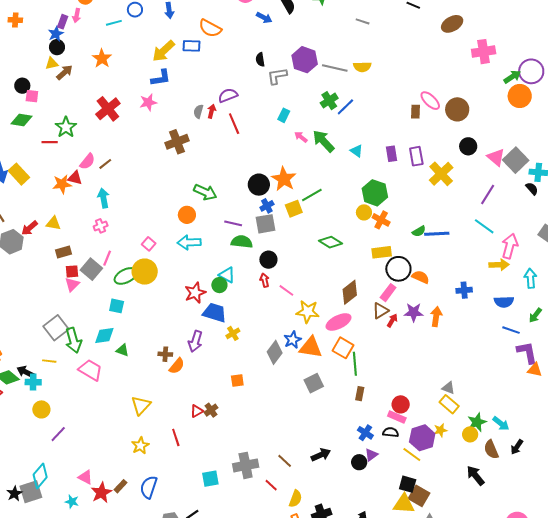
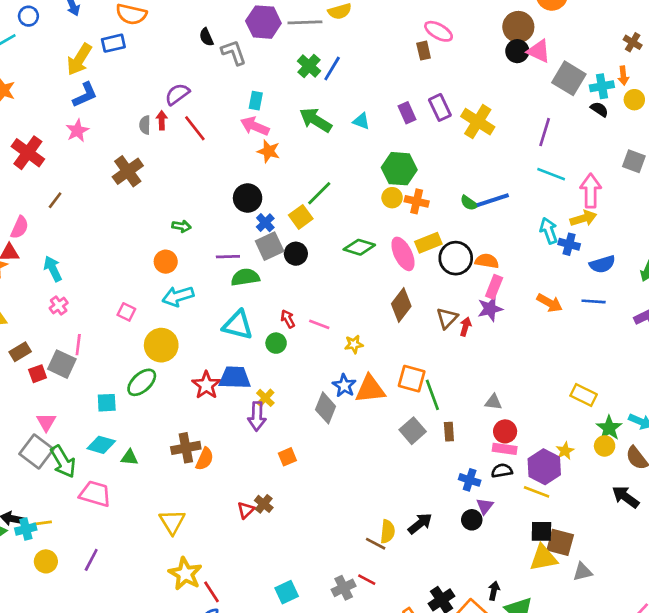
gray L-shape: (277, 76) -> (234, 52), turned 95
brown circle: (457, 109) -> (518, 27), moved
pink arrow: (301, 137) -> (255, 126), moved, size x1.5
black circle: (468, 146) -> (517, 51), moved
pink triangle: (496, 157) -> (539, 51), moved
brown line: (105, 164) -> (55, 200), moved
orange star: (284, 179) -> (269, 151), moved, size x0.7
green arrow: (205, 192) -> (181, 226), size x0.6
green semicircle: (419, 231) -> (469, 203), turned 80
black circle: (268, 260) -> (296, 254), moved
yellow circle: (145, 272) -> (161, 345), moved
cyan triangle: (227, 275) -> (238, 325), size x1.4
green ellipse: (126, 276) -> (142, 382), moved
cyan arrow: (530, 278) -> (549, 231), moved
pink triangle: (72, 285) -> (46, 422), moved
green circle: (219, 285) -> (276, 343), moved
blue cross: (464, 290) -> (569, 244), moved, turned 35
red star: (195, 293) -> (206, 385), moved
pink rectangle: (388, 293) -> (494, 287), moved
yellow star: (308, 312) -> (354, 344), size x0.6
orange arrow: (436, 317) -> (550, 303), moved, turned 126
pink ellipse: (338, 322) -> (403, 254), moved, turned -75
blue line: (511, 330) -> (594, 301), moved
cyan diamond: (104, 336) -> (101, 445), turned 40
purple arrow: (195, 341) -> (257, 416), moved
brown cross: (165, 354) -> (186, 448), size x1.5
yellow line: (49, 361) -> (43, 523), moved
gray square: (314, 383) -> (413, 431), moved
gray triangle: (448, 388) -> (493, 402), moved
yellow rectangle: (449, 404) -> (584, 395), moved
purple line: (58, 434) -> (91, 560), moved
red line: (176, 437) -> (212, 592), moved
yellow star: (140, 446) -> (185, 574), size x1.4
gray cross: (246, 465) -> (344, 588), moved, size x0.7
yellow semicircle: (295, 499) -> (388, 532), moved

